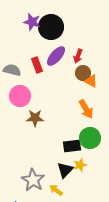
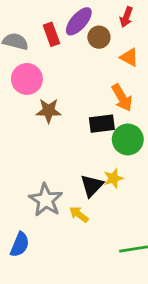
red arrow: (78, 56) -> (126, 17), moved
brown circle: (83, 73) -> (99, 37), moved
black rectangle: (72, 146) -> (102, 124), moved

